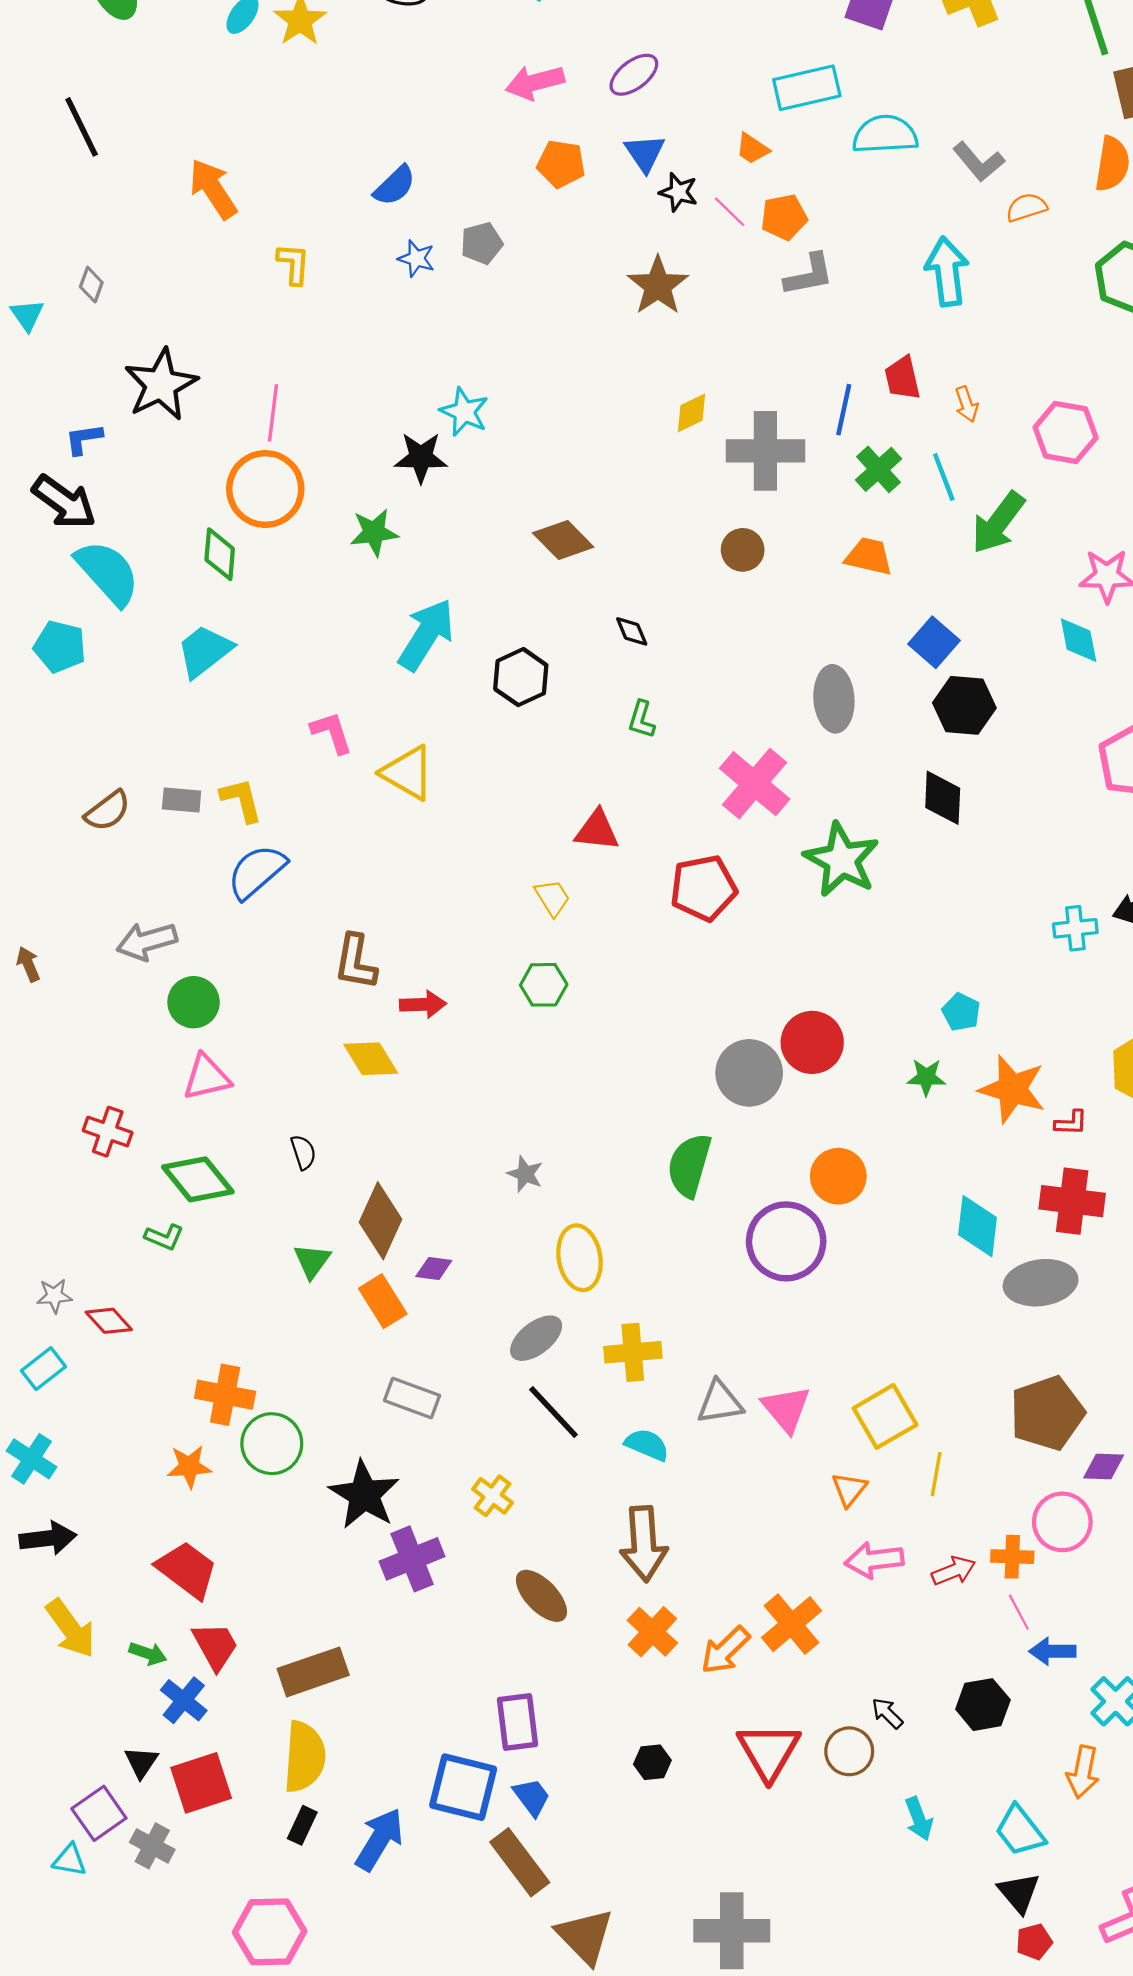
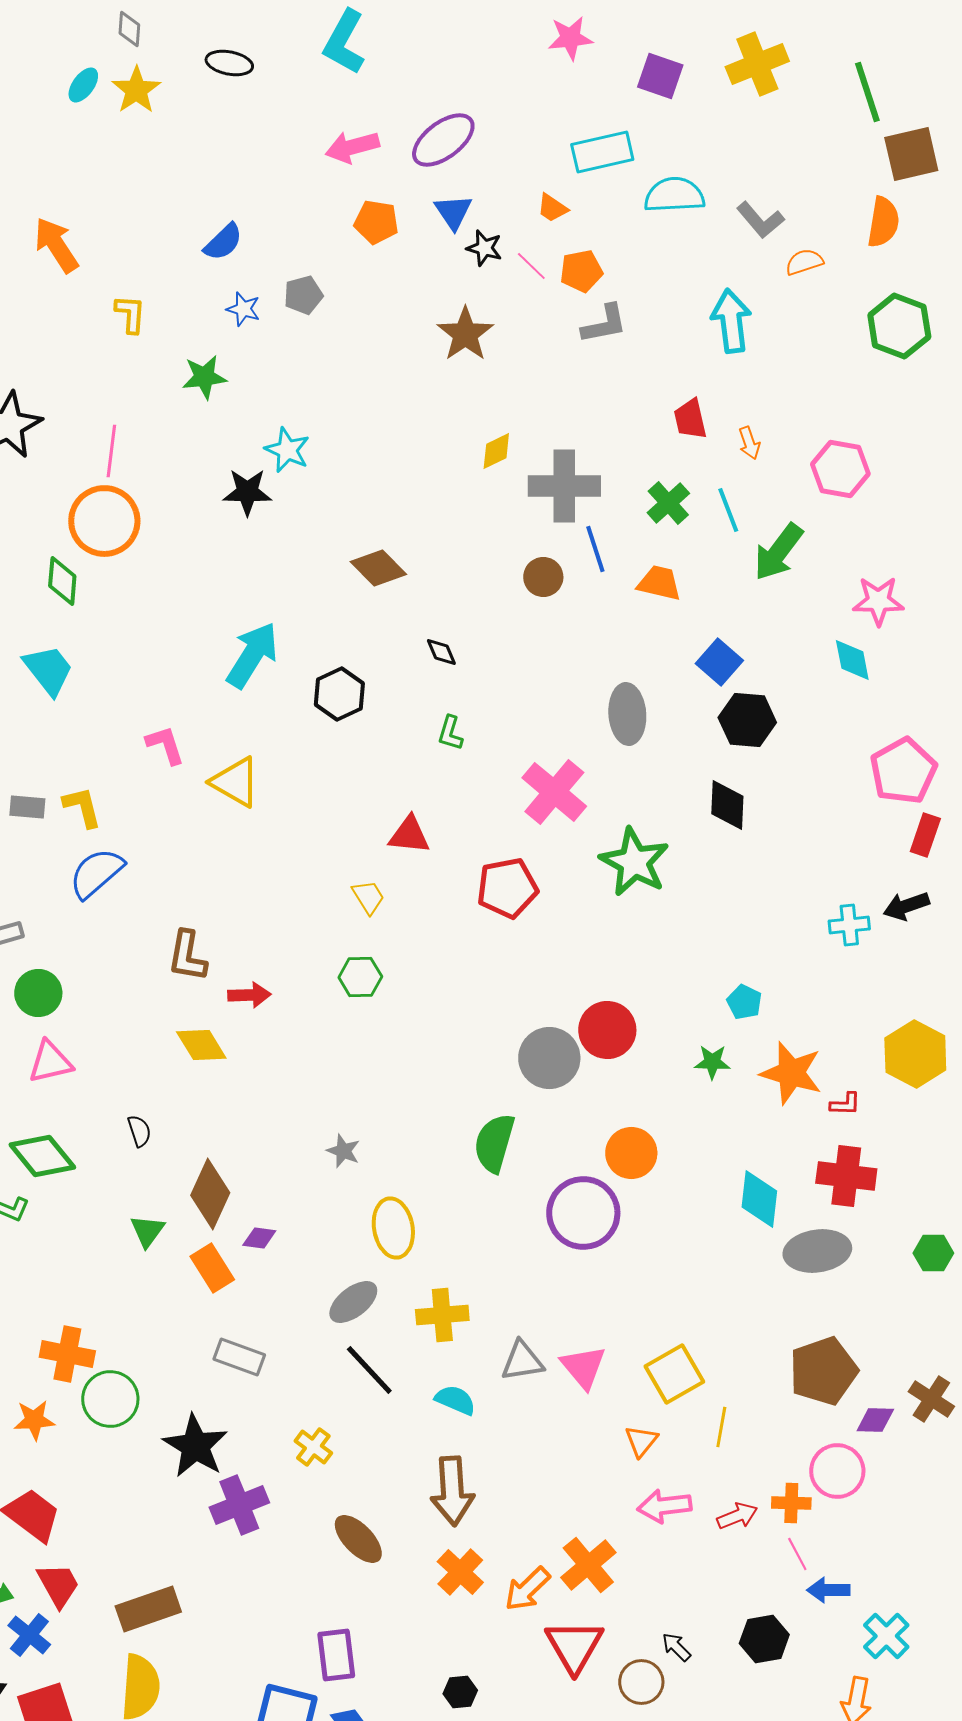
purple ellipse: (634, 75) -> (443, 140), size x1.4
blue line: (844, 410) -> (595, 549), moved, turned -30
green star: (374, 532) -> (204, 377), moved
cyan trapezoid: (204, 651) -> (48, 670), turned 90
red triangle: (769, 1751) -> (574, 1646), moved

